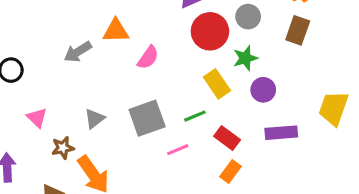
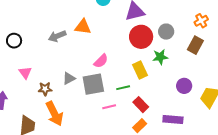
pink semicircle: (148, 57) -> (101, 61), moved
purple circle: (263, 90) -> (184, 86), moved
gray triangle: (94, 119) -> (69, 78), moved
purple rectangle: (281, 133) -> (173, 120), moved
brown star: (63, 148) -> (45, 89), moved

